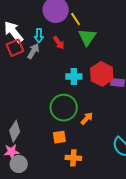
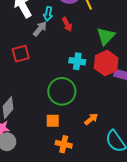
green triangle: (87, 37) -> (106, 36), moved
red square: (15, 48) -> (21, 54), moved
orange arrow: (87, 118) -> (91, 119), moved

